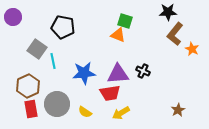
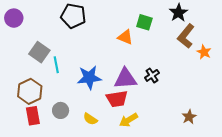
black star: (168, 12) -> (178, 13), turned -30
green square: (125, 21) -> (144, 22), moved
black pentagon: (63, 27) -> (73, 16), moved
black cross: (143, 71) -> (152, 75), turned 32
gray circle: (57, 104) -> (61, 110), size x0.6

